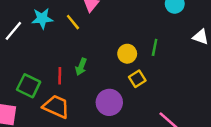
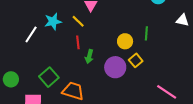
red line: (60, 76) -> (78, 42), moved
green square: (29, 86) -> (49, 77), turned 30
purple circle: (109, 102) -> (115, 67), moved

